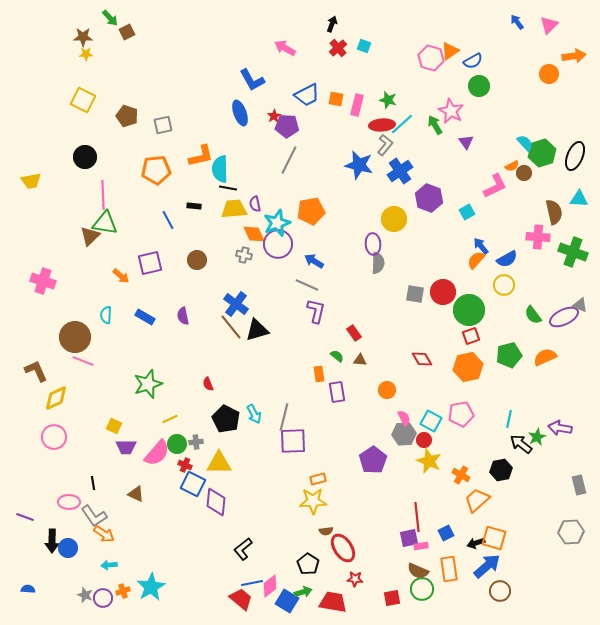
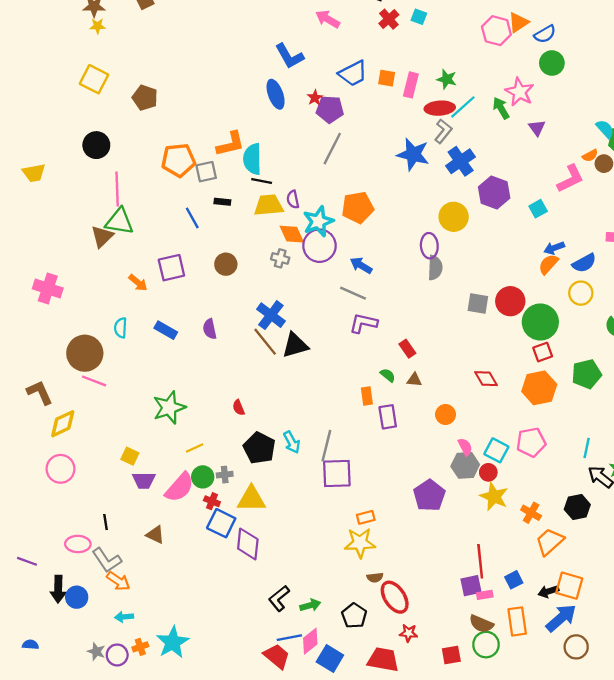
gray square: (163, 125) -> (206, 172), moved
blue arrow: (481, 246) -> (554, 248), turned -72
purple L-shape: (316, 311) -> (363, 323), turned -90
green arrow: (303, 592) -> (310, 605), moved

